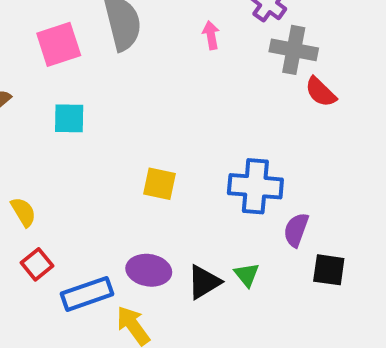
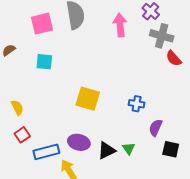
pink arrow: (211, 35) -> (120, 25), size x1.6
yellow square: (159, 184) -> (88, 99), size x1.4
blue cross: (255, 186) -> (137, 104), size x0.6

